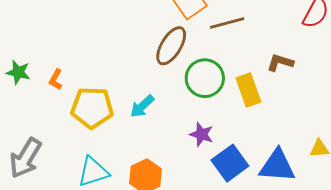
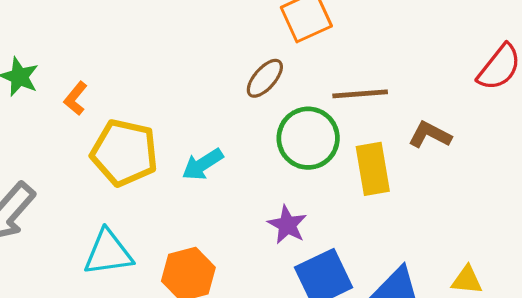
brown line: (227, 23) -> (360, 94), moved
brown ellipse: (171, 46) -> (265, 78), size x0.7

